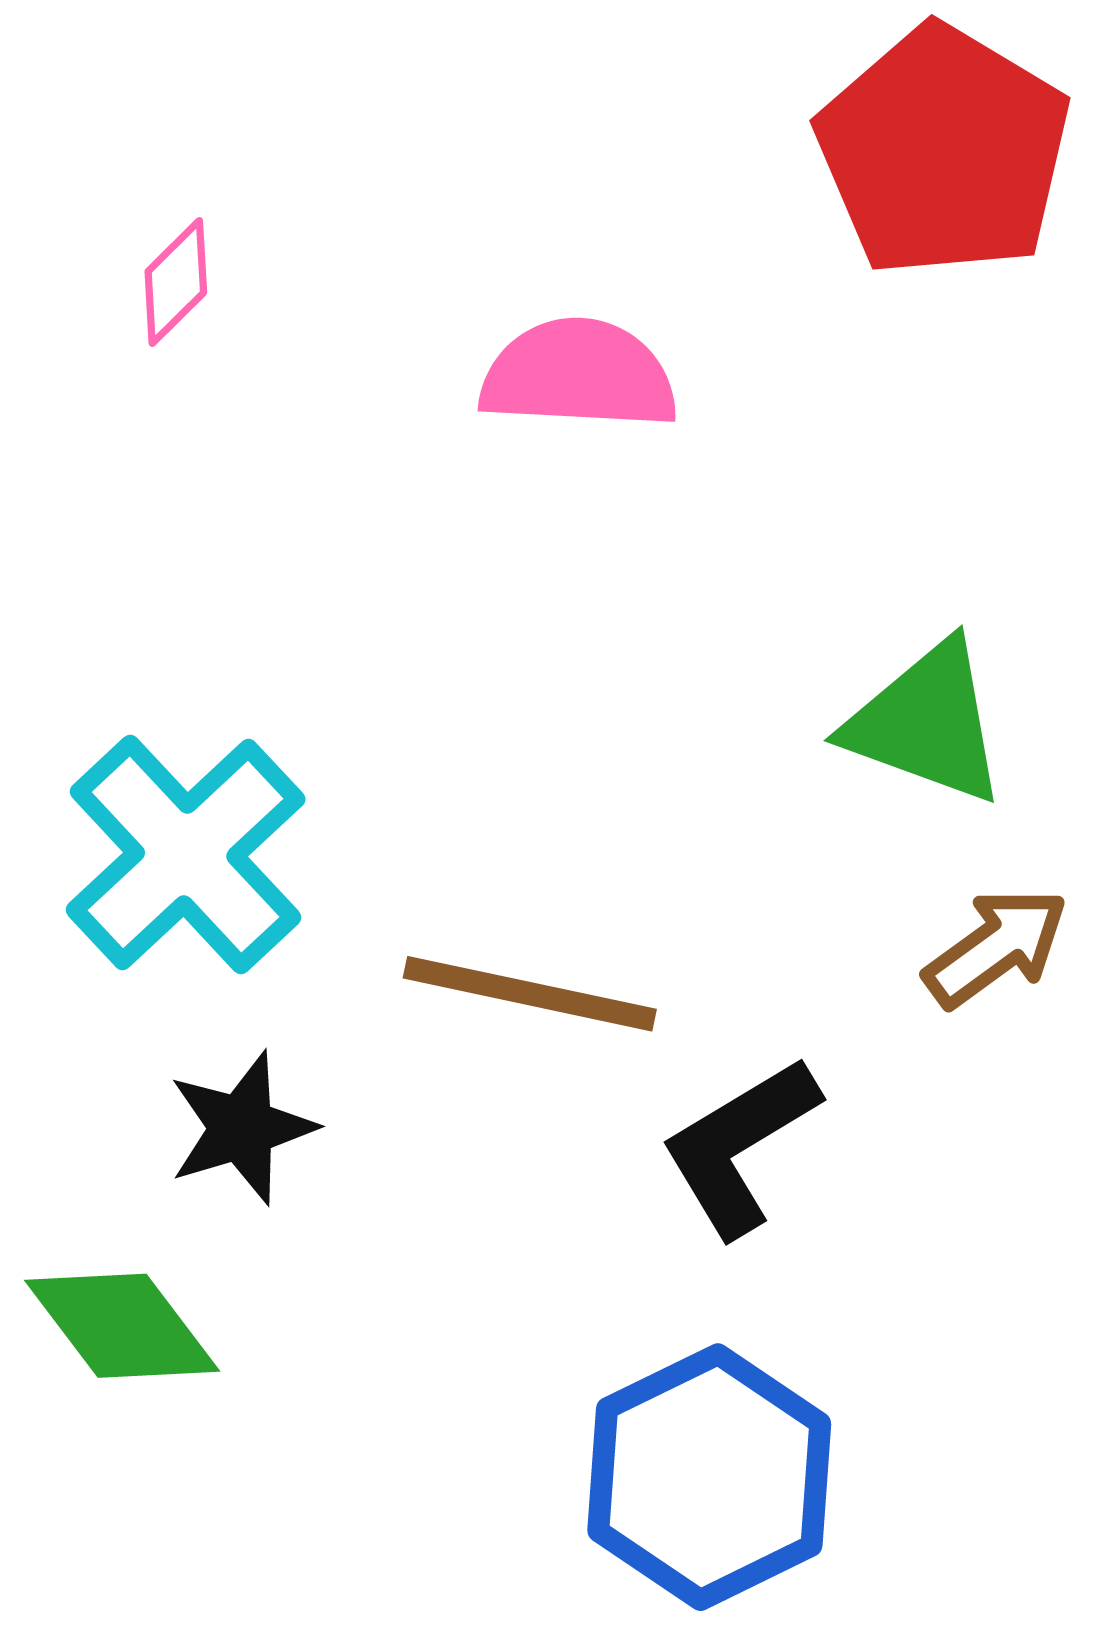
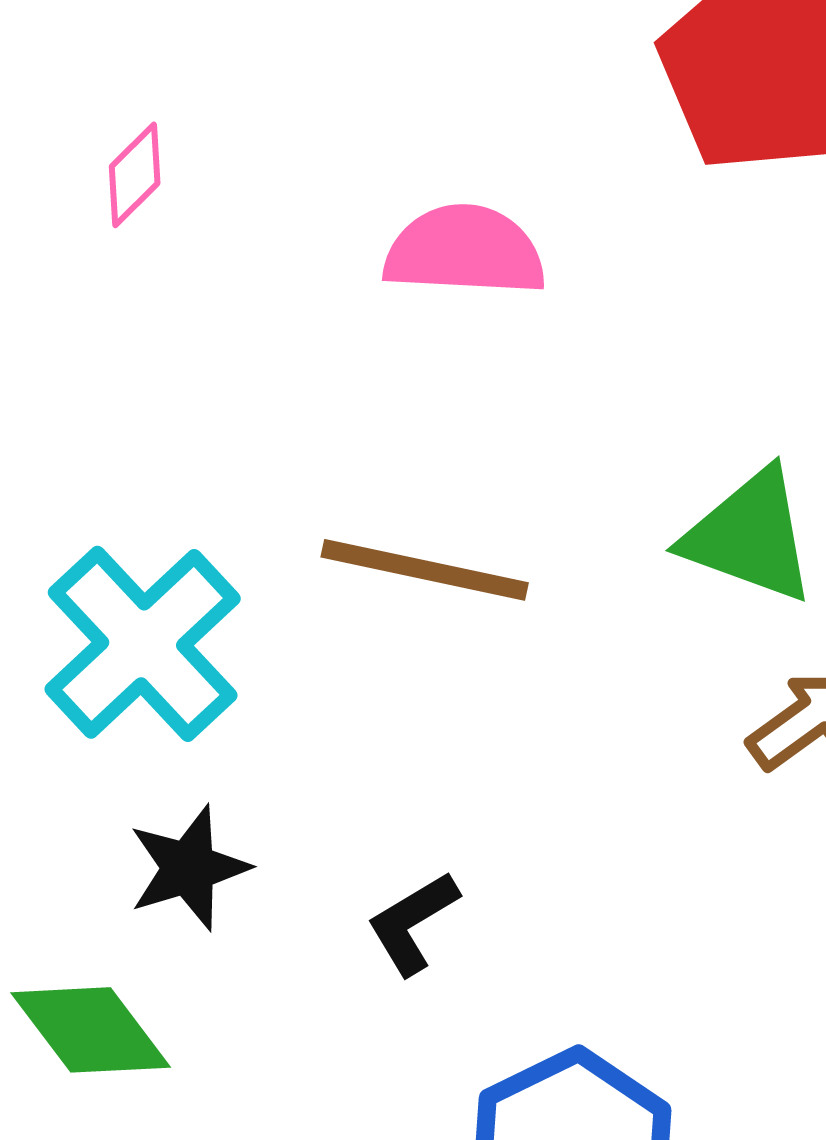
brown line: (530, 994) -> (425, 570), moved
black L-shape: (740, 1146) -> (413, 923), moved, size x0.7

